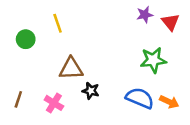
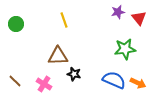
yellow line: (58, 23) -> (64, 20), moved
green circle: (26, 39) -> (16, 24), moved
brown line: (18, 99) -> (15, 81), turned -64

